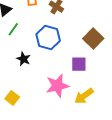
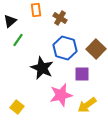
blue hexagon: (48, 37) -> (65, 48), moved
black star: (24, 59) -> (42, 68), moved, size x1.6

